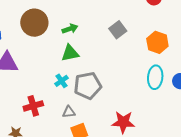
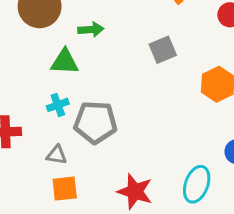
green triangle: (70, 53) -> (65, 62), moved
cyan ellipse: (155, 77) -> (197, 184), moved

